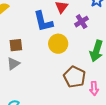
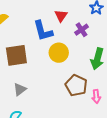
brown square: (16, 45) -> (16, 55), size x1.6
gray triangle: (13, 64) -> (20, 89), moved

